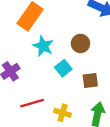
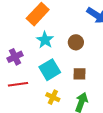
cyan square: (63, 68) -> (50, 70), moved, size x1.5
red line: (32, 103) -> (18, 84), moved

